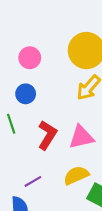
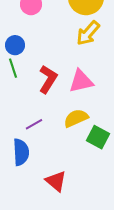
blue circle: (26, 94) -> (15, 45), moved

